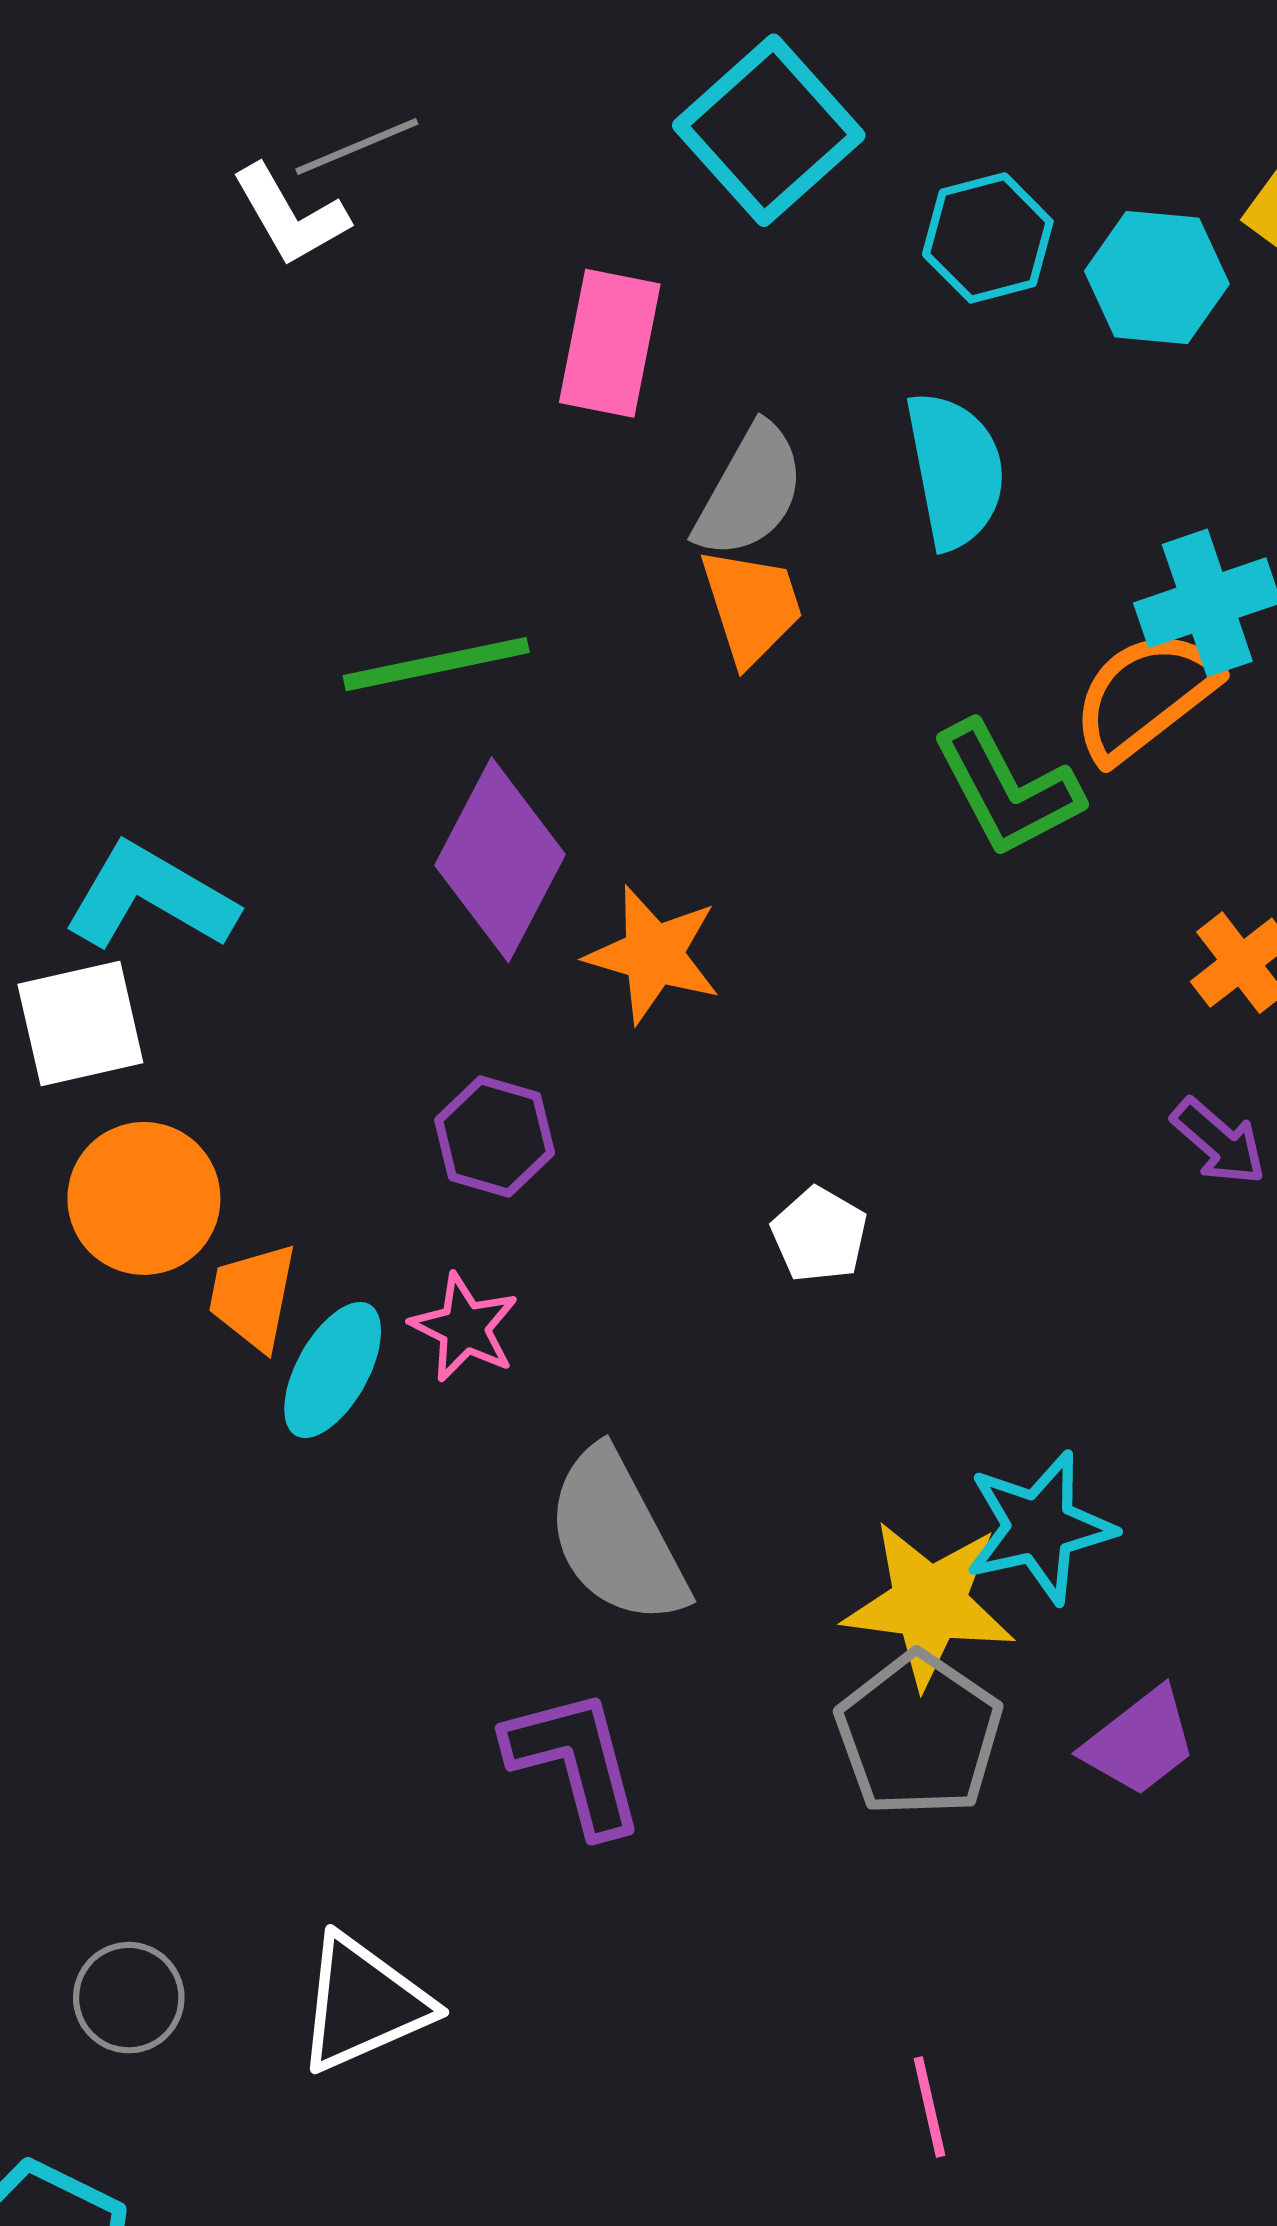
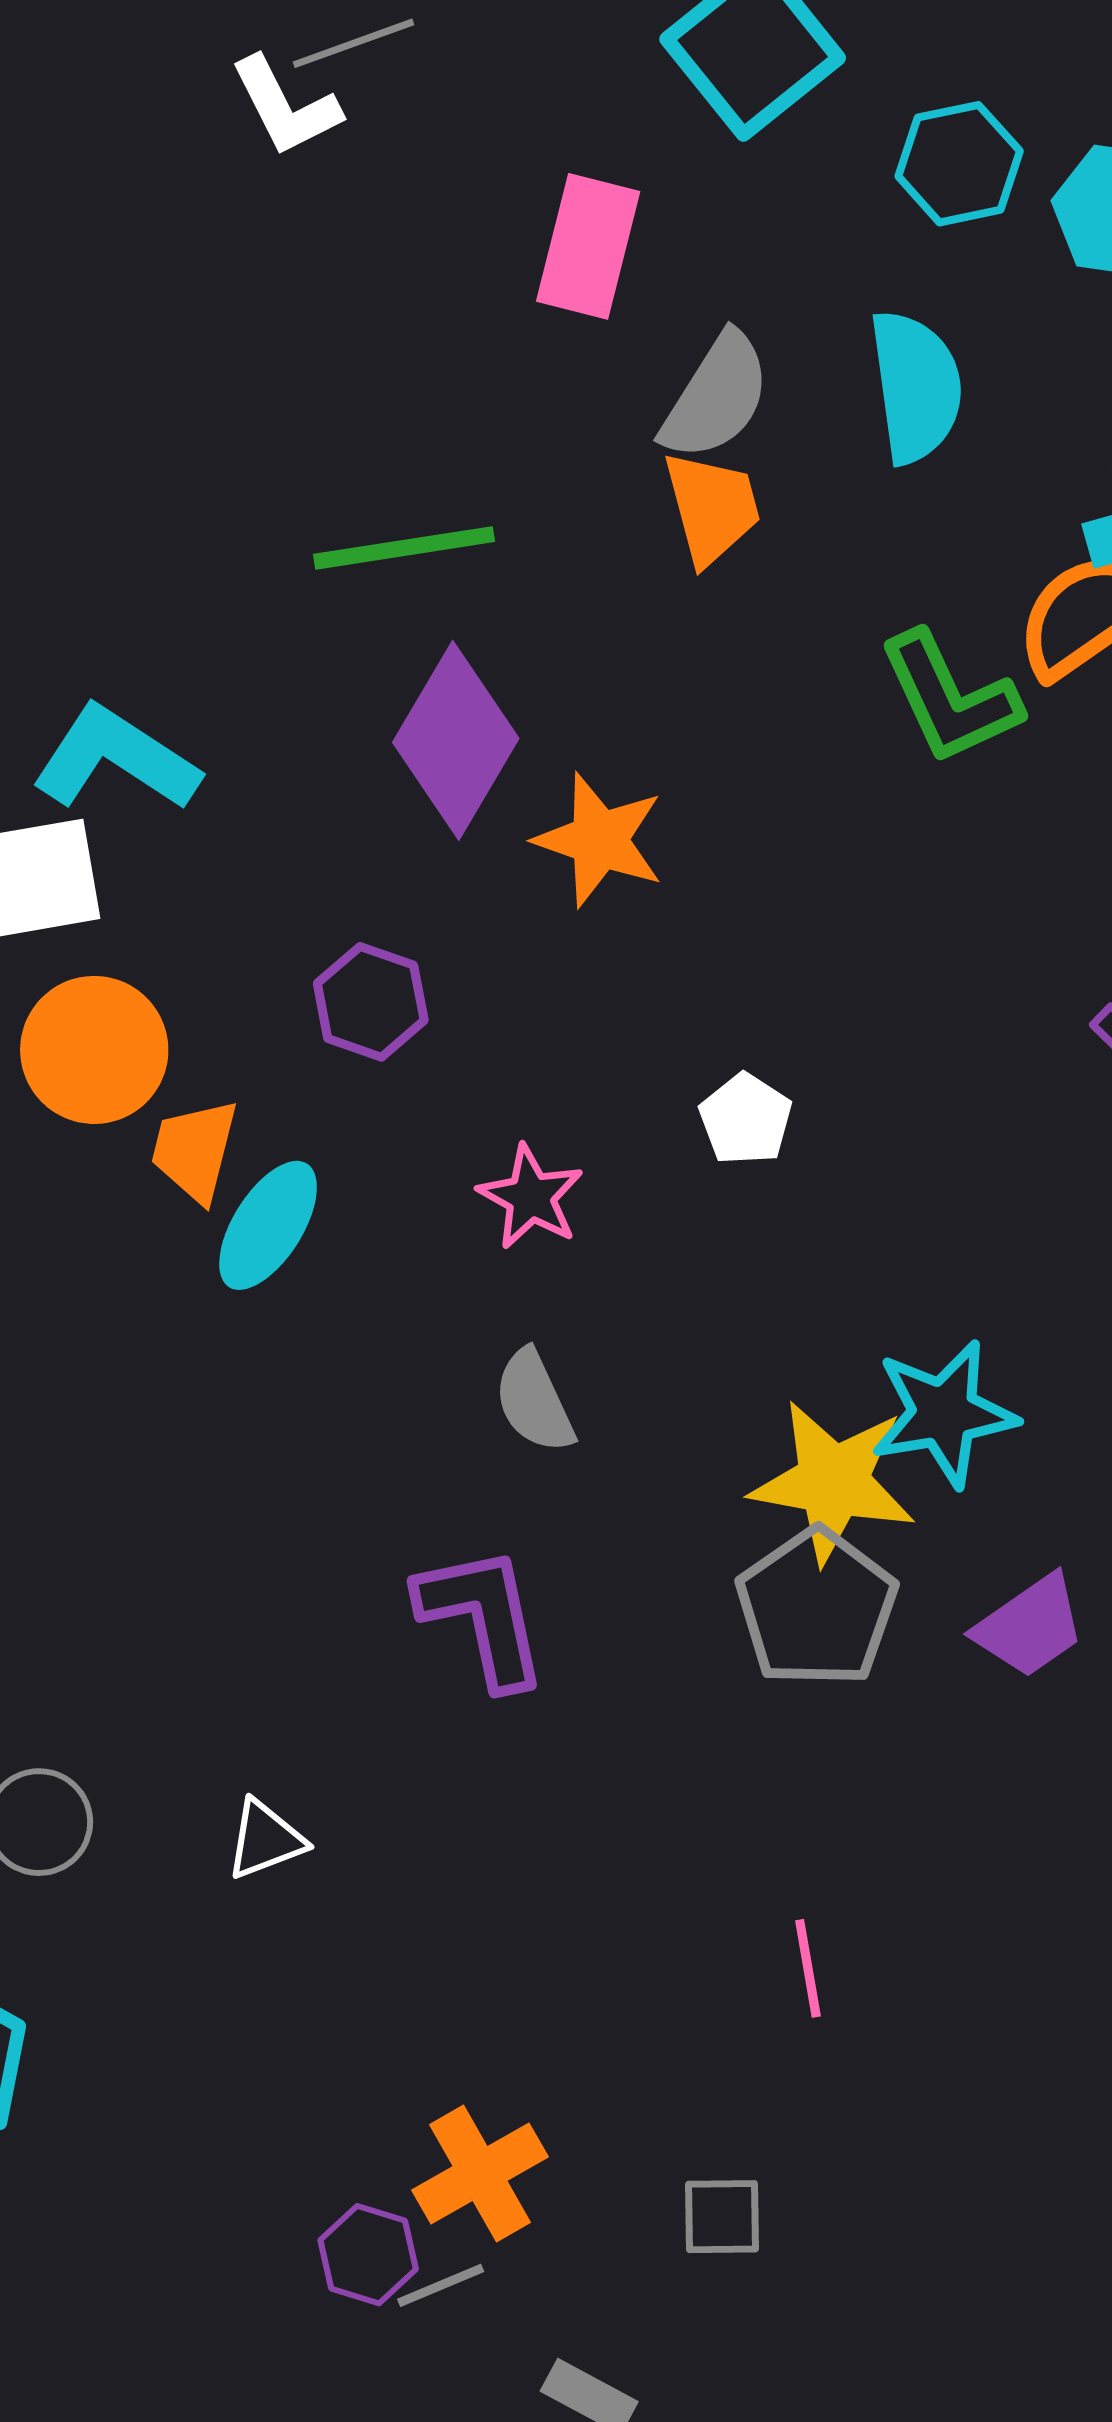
purple hexagon: (495, 1136) -> (371, 1002), moved
pink star: (464, 1328) -> (531, 1197), moved
gray semicircle: (617, 1537) -> (534, 1401), size x0.6
white triangle: (363, 2004) -> (265, 1840), size x0.6

